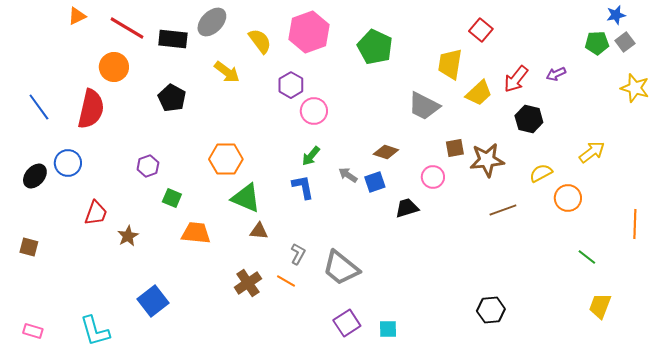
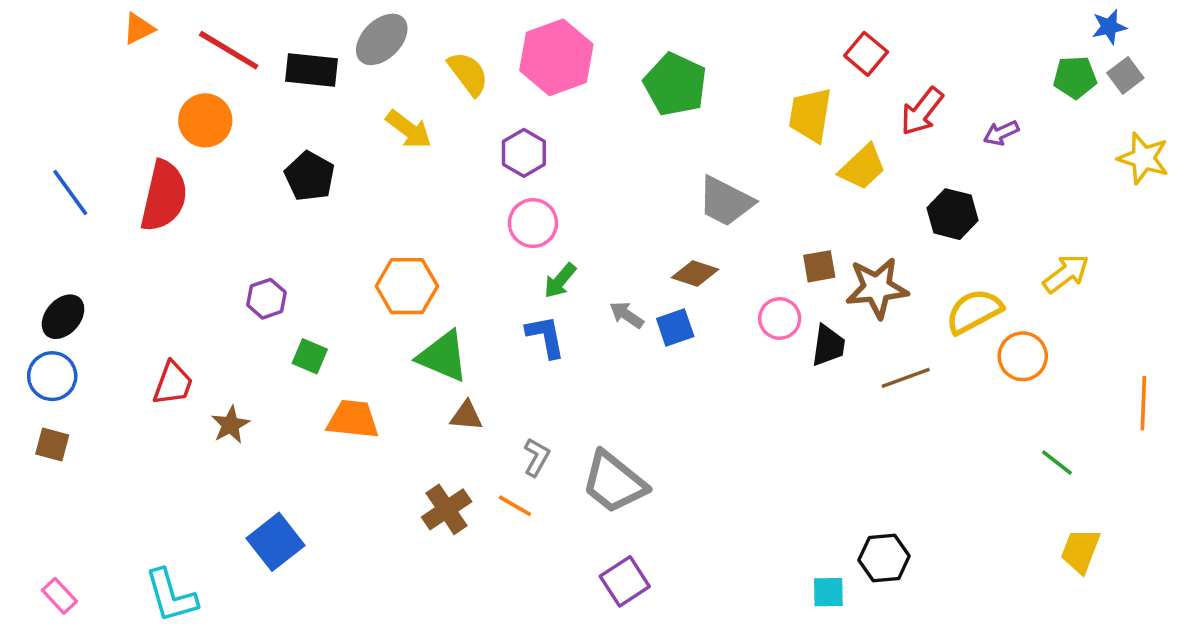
red arrow: (516, 79) -> (922, 111), moved
gray trapezoid: (424, 106) -> (726, 201), moved
pink circle: (314, 111) -> (533, 223), moved
blue circle: (68, 163) -> (52, 376), moved
yellow semicircle: (541, 173) -> (974, 311), size x1.4
black trapezoid: (407, 208) -> (828, 346), moved, turned 115
cyan square: (388, 329) -> (828, 592), moved
pink rectangle: (33, 331) -> (59, 596), turned 30

